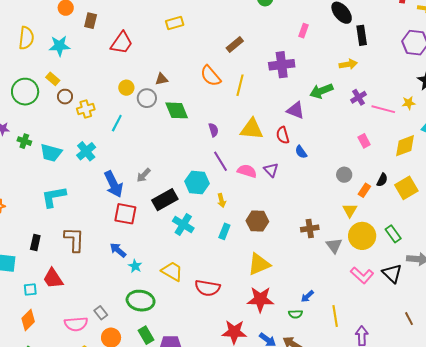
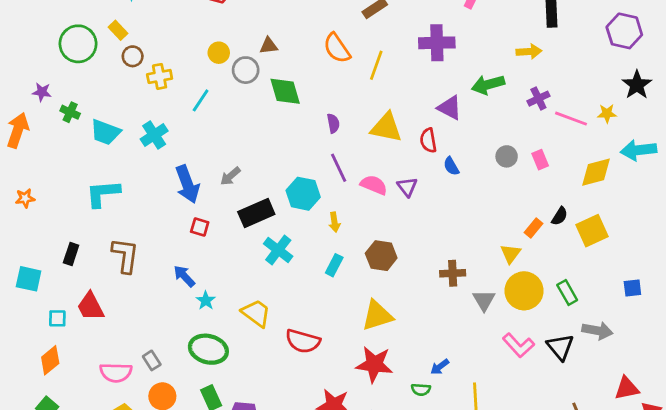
gray circle: (344, 175) -> (507, 156), moved
red square: (125, 214) -> (200, 227), size x0.6

